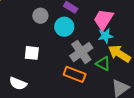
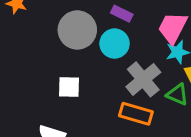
gray circle: (40, 16) -> (77, 30), size x1.6

